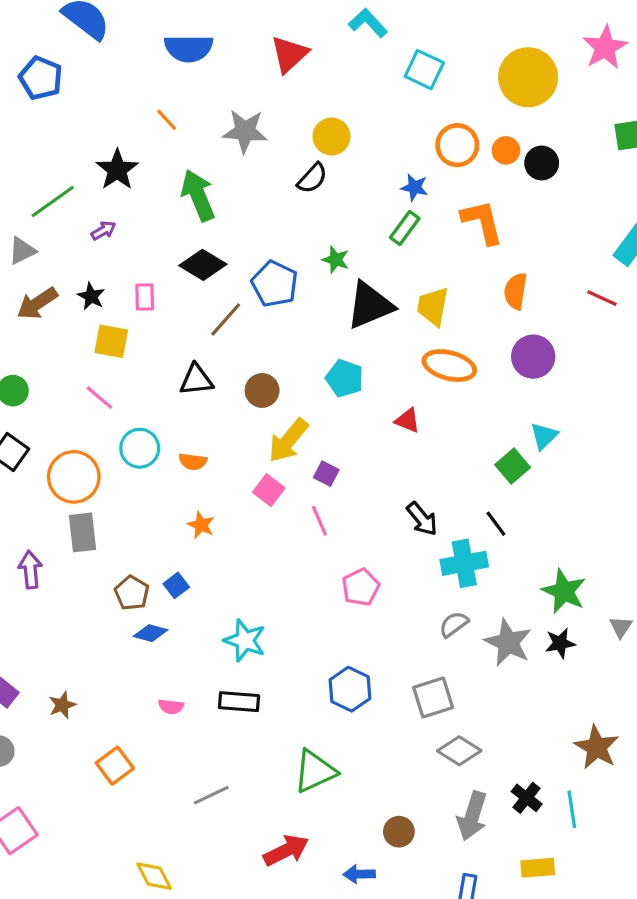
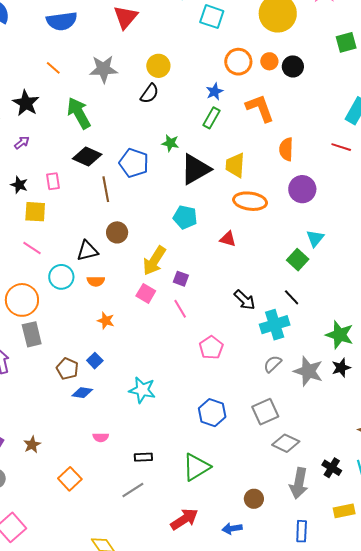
blue star: (414, 187) -> (215, 92), turned -30
brown line: (226, 320) -> (106, 189), turned -45
black triangle: (196, 380) -> (87, 251), moved
brown circle: (262, 390) -> (117, 232), moved
black rectangle: (239, 702) -> (143, 457), moved, size x0.7

